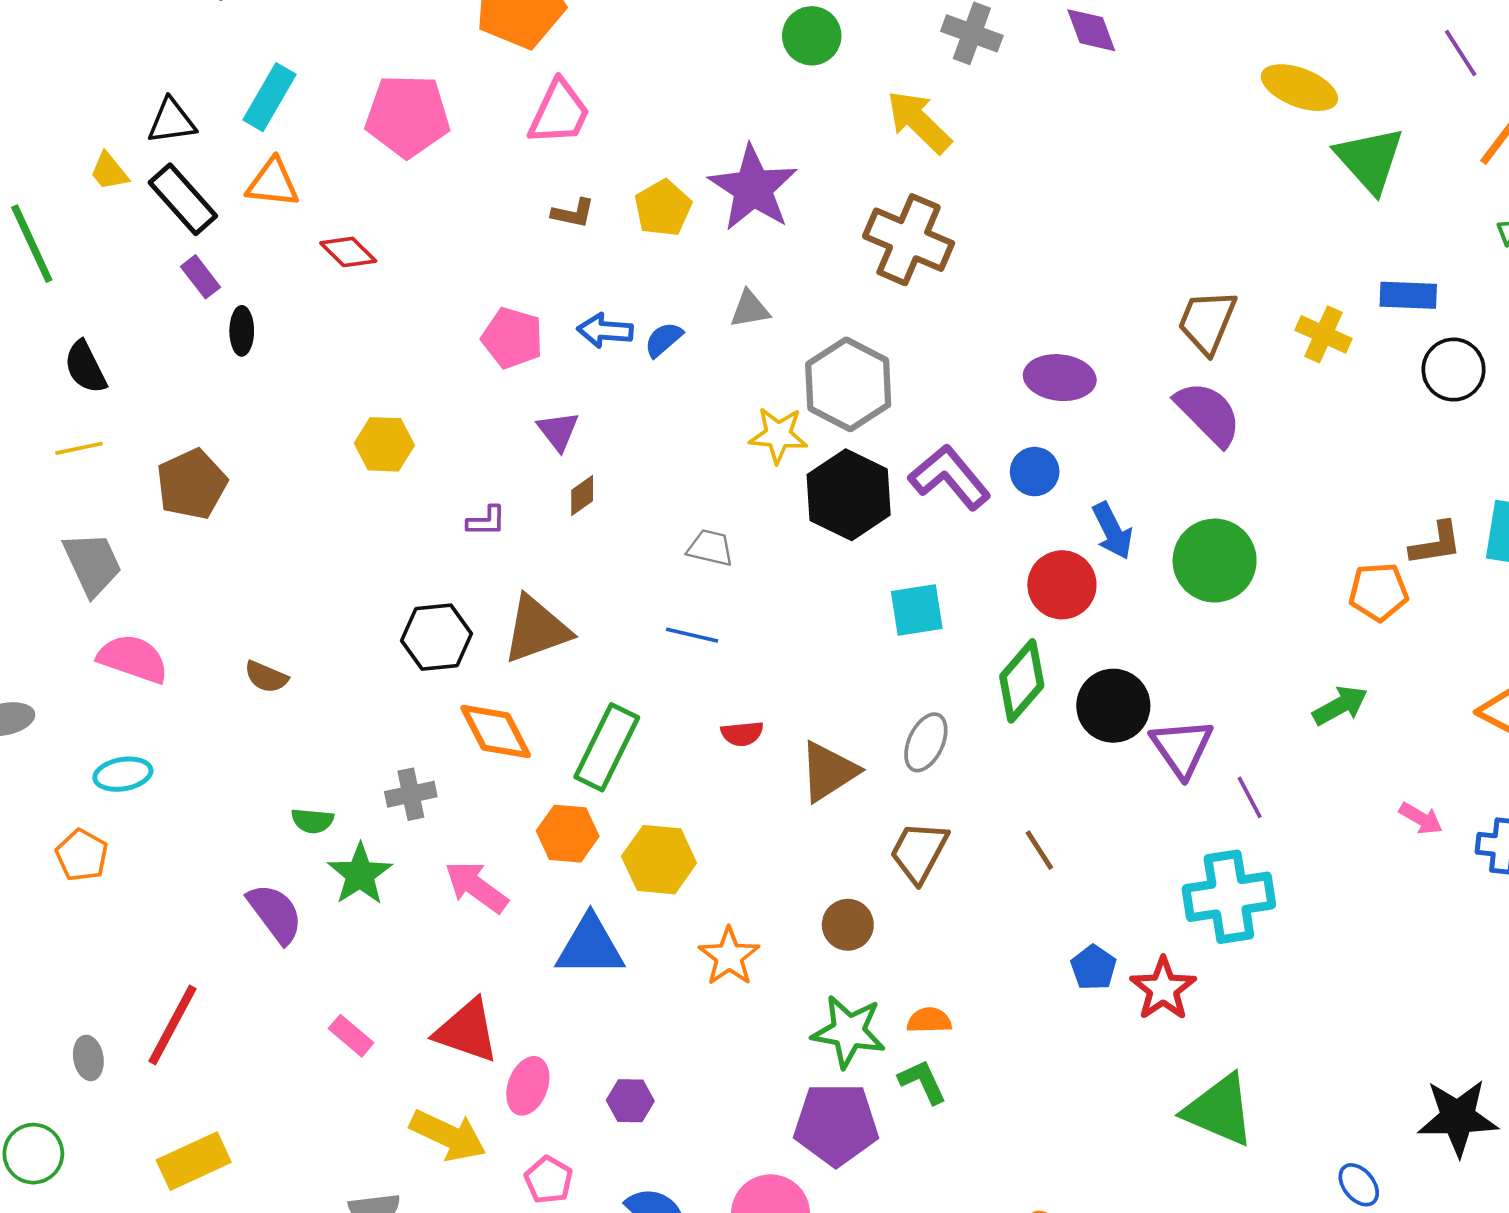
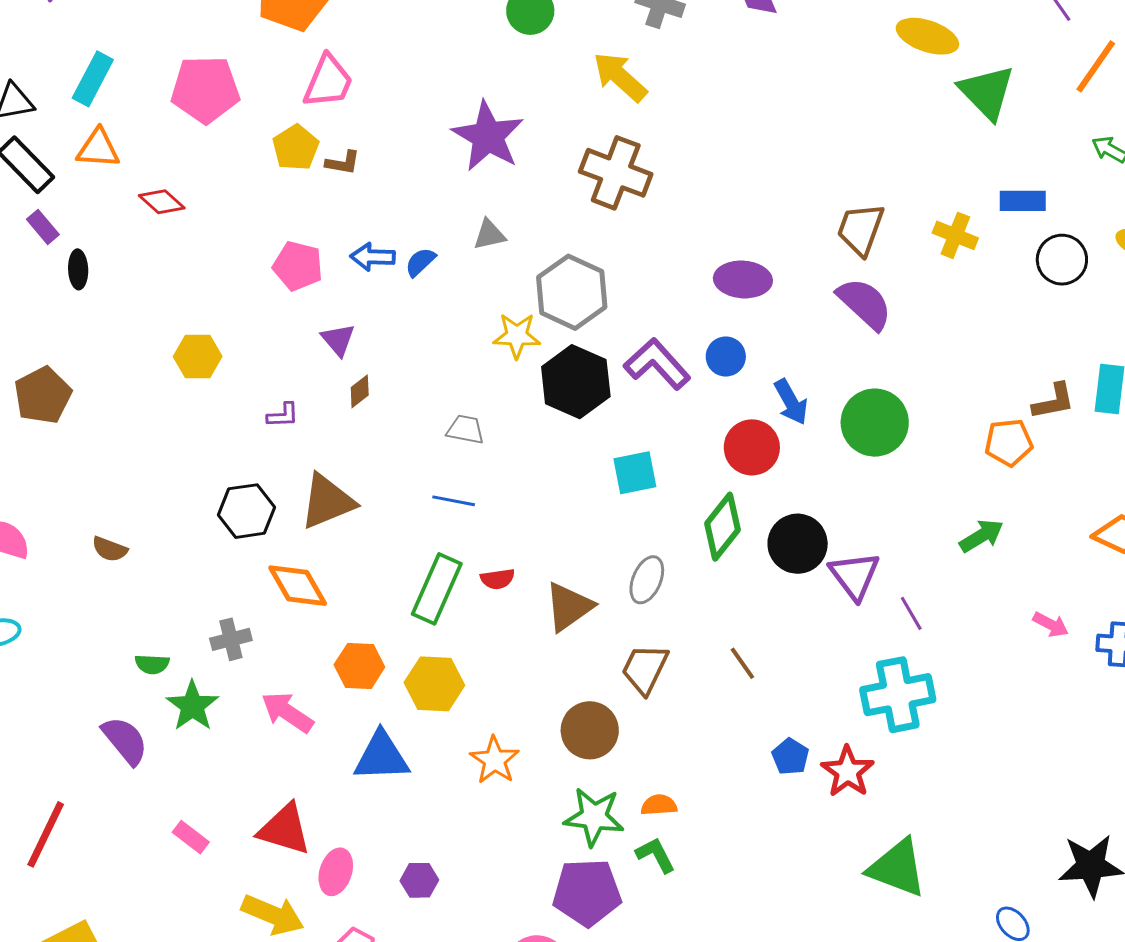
yellow pentagon: (663, 208) -> (296, 148), moved
green rectangle: (607, 747) -> (437, 589), moved
brown circle: (848, 925) -> (590, 730), size x1.4

